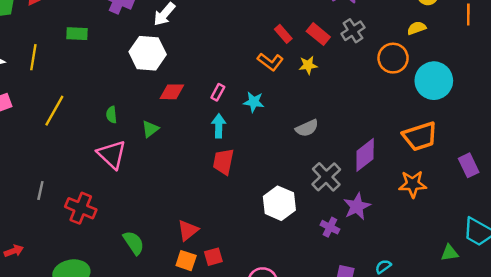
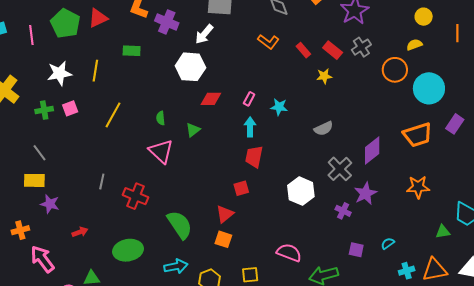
orange L-shape: (270, 62) -> (268, 42), moved
purple rectangle: (469, 165) -> (455, 124), moved, turned 60
orange star: (413, 184) -> (418, 187), moved
green semicircle: (134, 243) -> (180, 225), size x1.4
red square: (213, 257) -> (241, 188), moved

